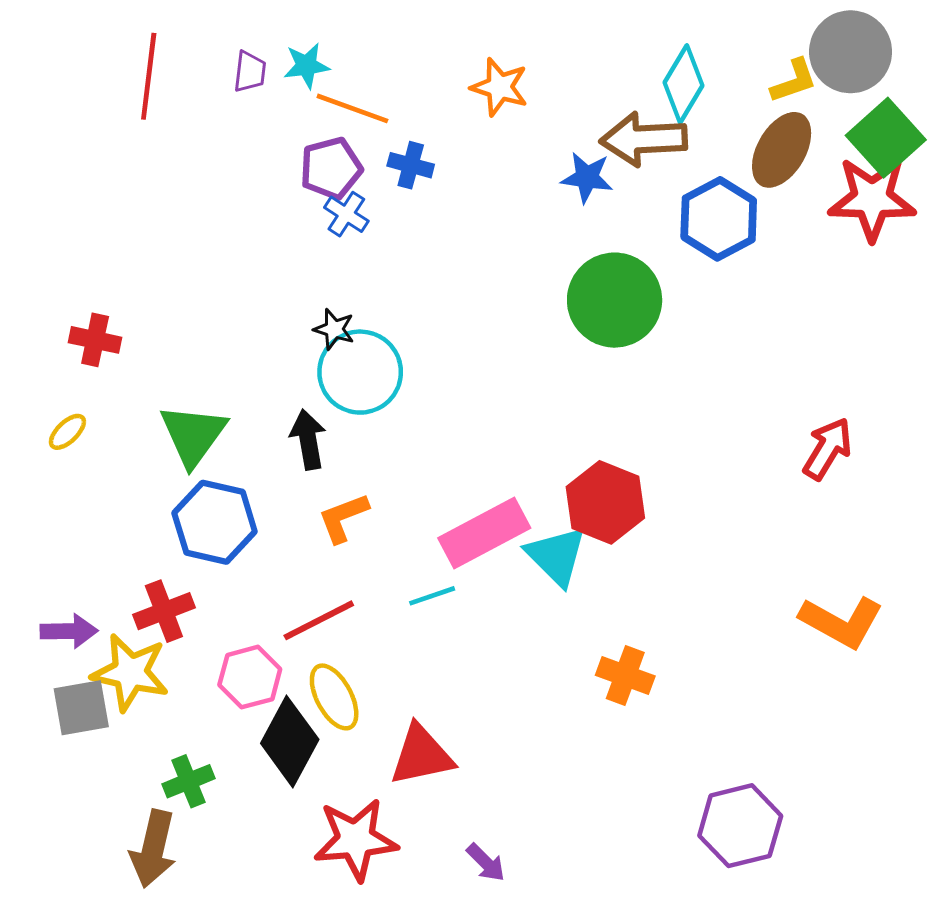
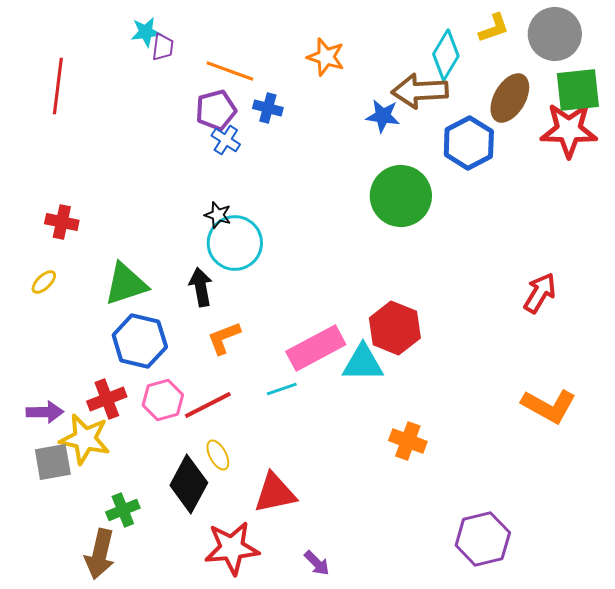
cyan star: (306, 66) -> (146, 32), moved
red line: (149, 76) -> (58, 86), moved
yellow L-shape: (794, 81) -> (494, 28), moved
green square: (886, 138) -> (578, 90), turned 36
green triangle: (193, 435) -> (126, 284), turned 36
cyan triangle: (556, 556) -> (363, 363), turned -45
pink hexagon: (250, 677) -> (163, 400), moved
yellow ellipse: (334, 697) -> (218, 455), size x0.7

